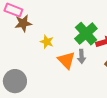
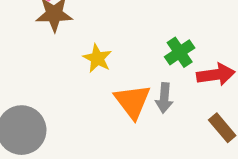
green cross: (86, 34) -> (180, 52), size x0.6

